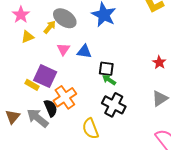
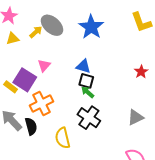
pink triangle: (63, 49) -> (44, 65), moved
blue triangle: (84, 52) -> (83, 66), moved
red star: (159, 62) -> (141, 72), moved
black semicircle: (51, 108) -> (31, 126), moved

